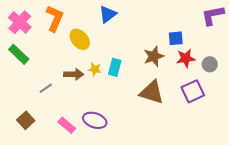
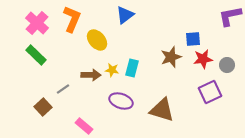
brown triangle: (152, 92) -> (162, 110), moved
brown square: (26, 120) -> (43, 107), moved
purple ellipse: (95, 120) -> (121, 101), moved

